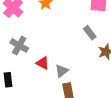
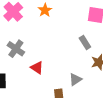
gray triangle: (62, 71) -> (75, 79), moved

